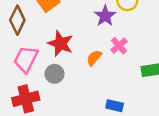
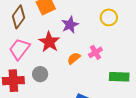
purple star: (105, 16) -> (70, 25), moved
gray circle: (55, 74) -> (40, 74), moved

